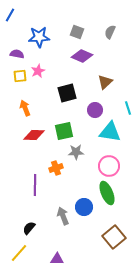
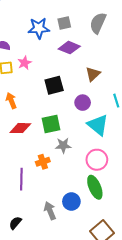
gray square: (77, 32) -> (64, 23), turned -32
gray semicircle: (110, 32) -> (98, 23), size x1.5
blue star: (39, 37) -> (39, 28), moved
cyan triangle: (110, 132) -> (98, 125), turned 30

